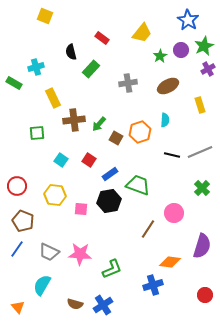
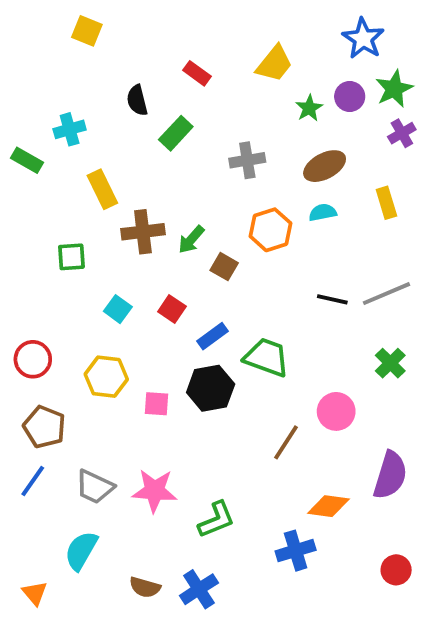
cyan semicircle: (165, 120) -> (323, 212), moved, turned -104
orange hexagon: (140, 132) -> (270, 230), moved

